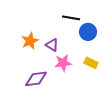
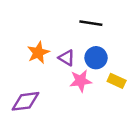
blue circle: (88, 32) -> (96, 58), moved
purple diamond: (36, 79) -> (25, 101), moved

